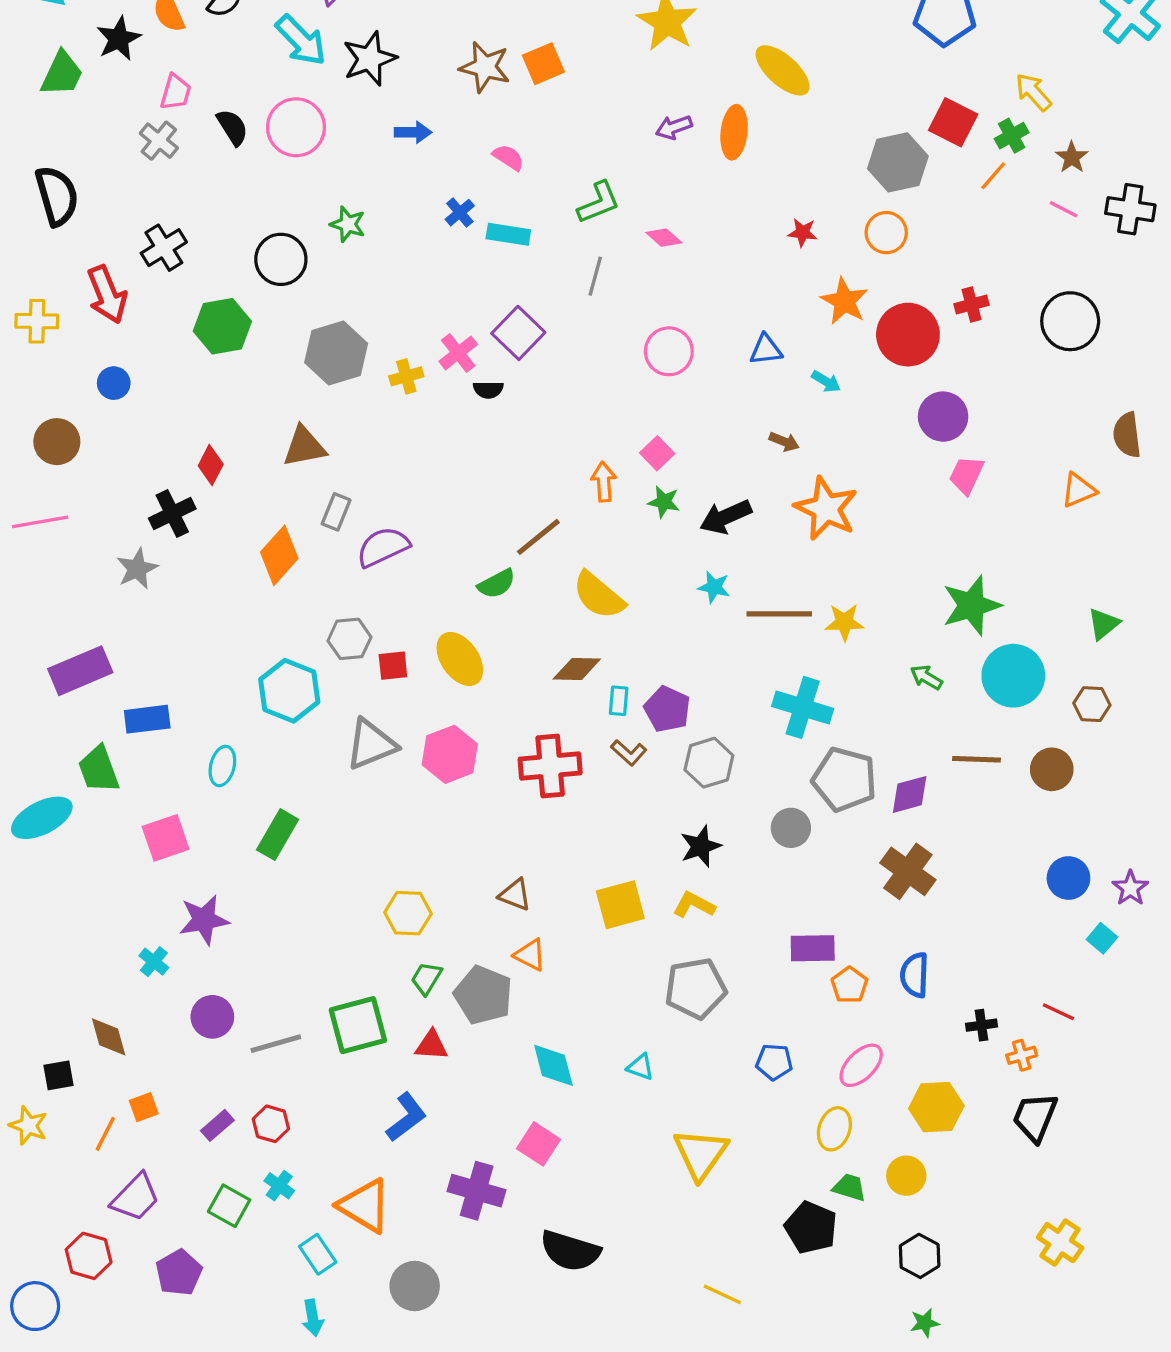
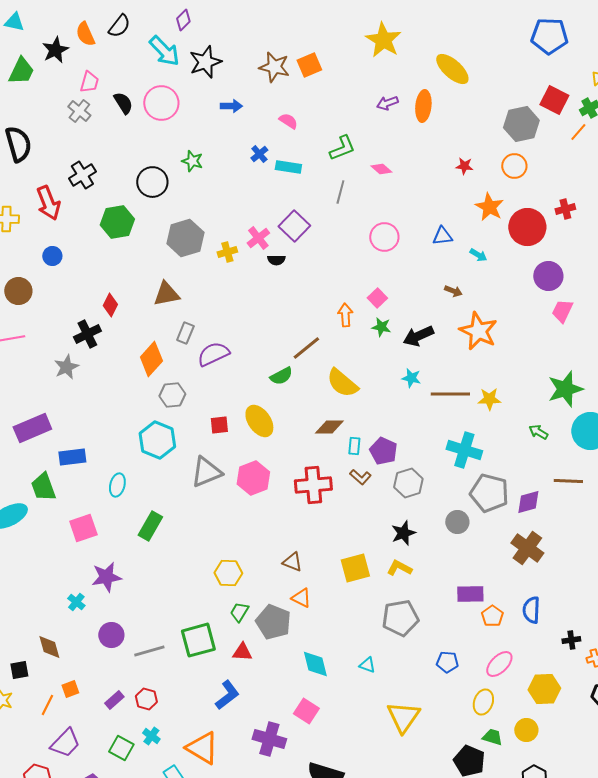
gray hexagon: (349, 639) -> (172, 395), moved

